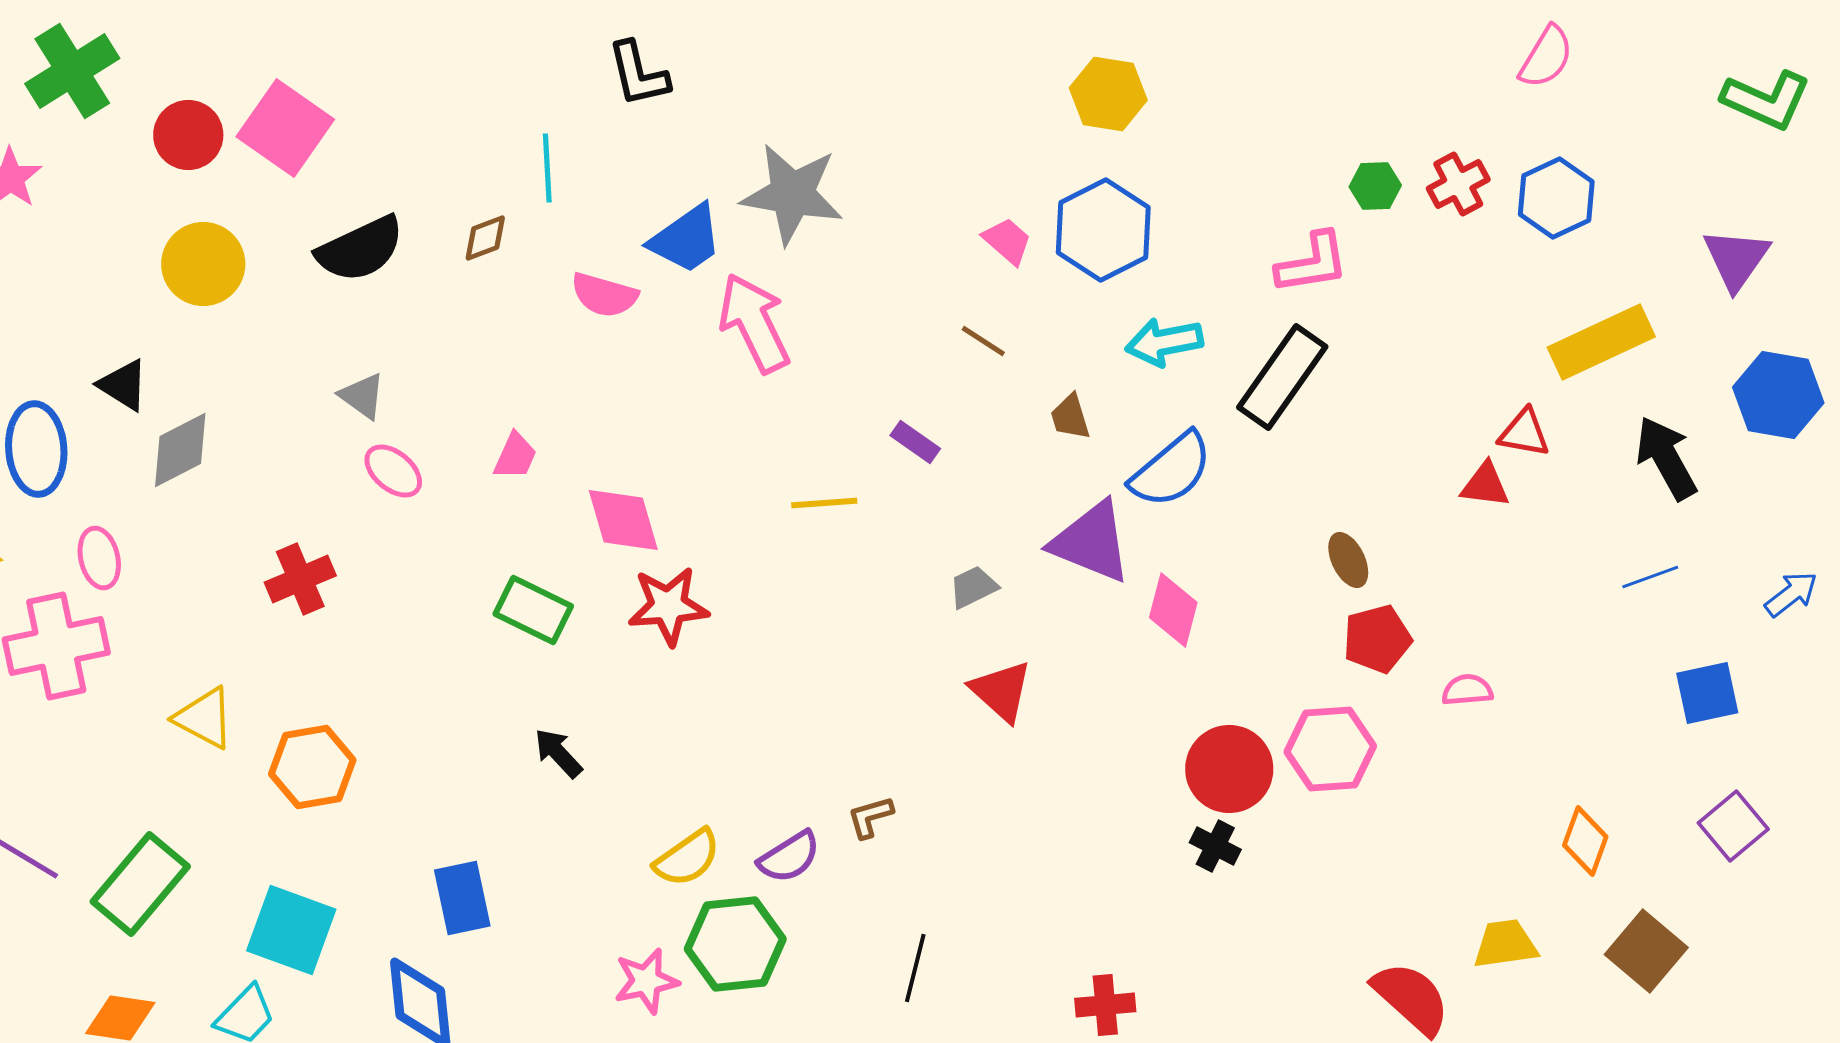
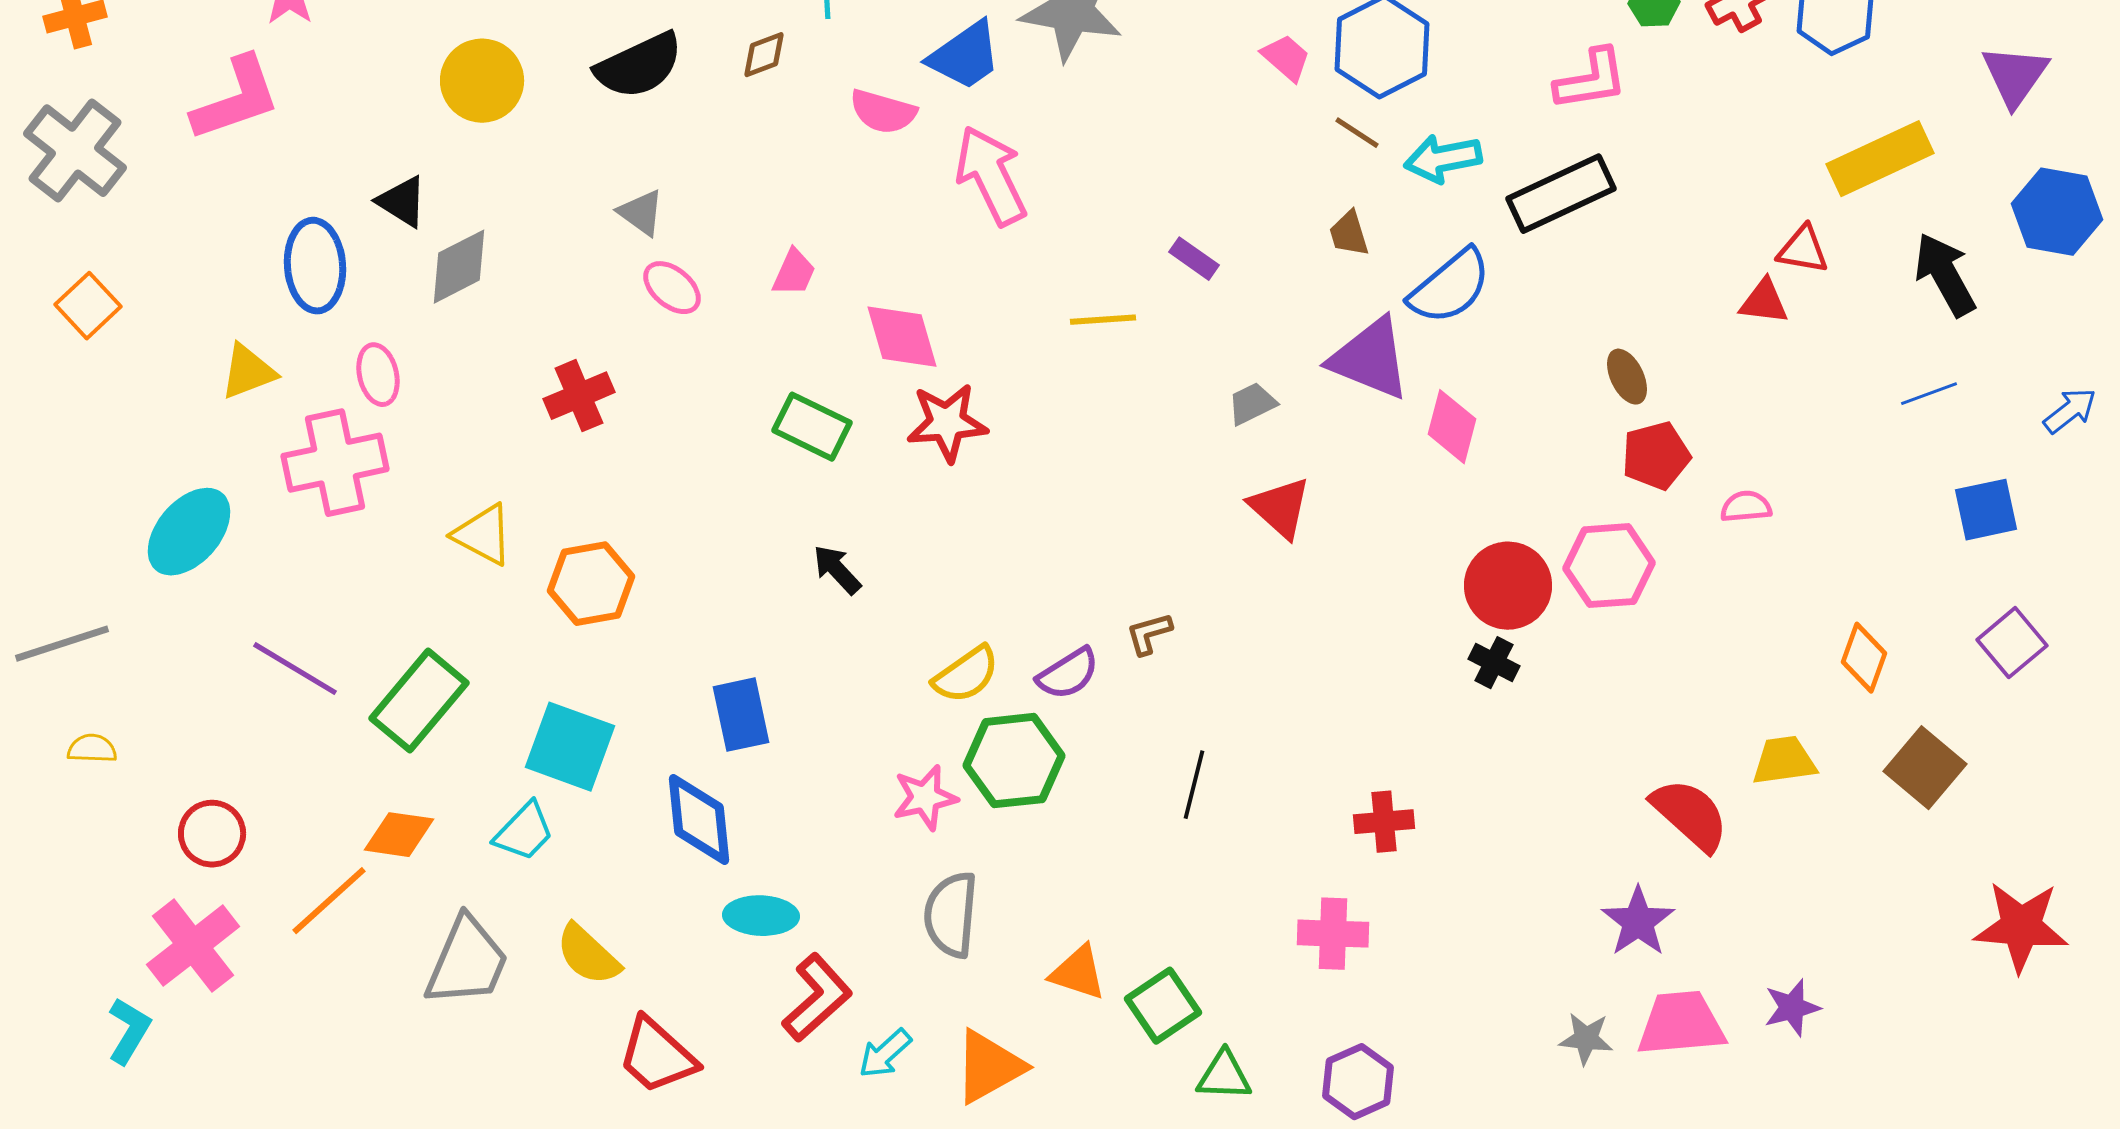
pink arrow: (754, 323) -> (991, 176), moved
brown line: (983, 341) -> (1357, 133), moved
black rectangle: (1282, 377) -> (1561, 194), turned 30

